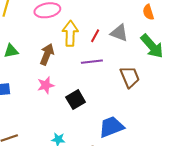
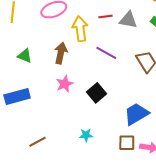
red line: (95, 36) -> (106, 17), moved, turned 64
green triangle: (11, 51) -> (25, 56), turned 42
purple line: (92, 62) -> (106, 53), turned 45

